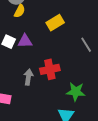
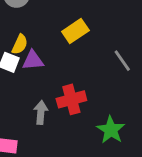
yellow semicircle: (20, 11) -> (20, 44), moved
green star: (76, 92) -> (111, 130), turned 30

